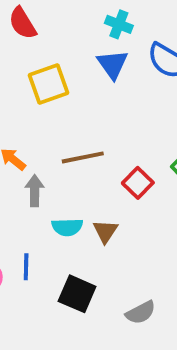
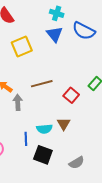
cyan semicircle: (67, 227) -> (44, 129), moved
brown triangle: (105, 231) -> (64, 124), moved
blue line: (26, 267) -> (26, 139), moved

